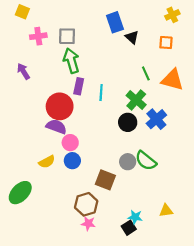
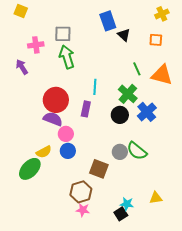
pink cross: (38, 36) -> (36, 45), moved
purple rectangle: (79, 86) -> (86, 109), moved
green ellipse: (20, 193) -> (30, 169), moved

